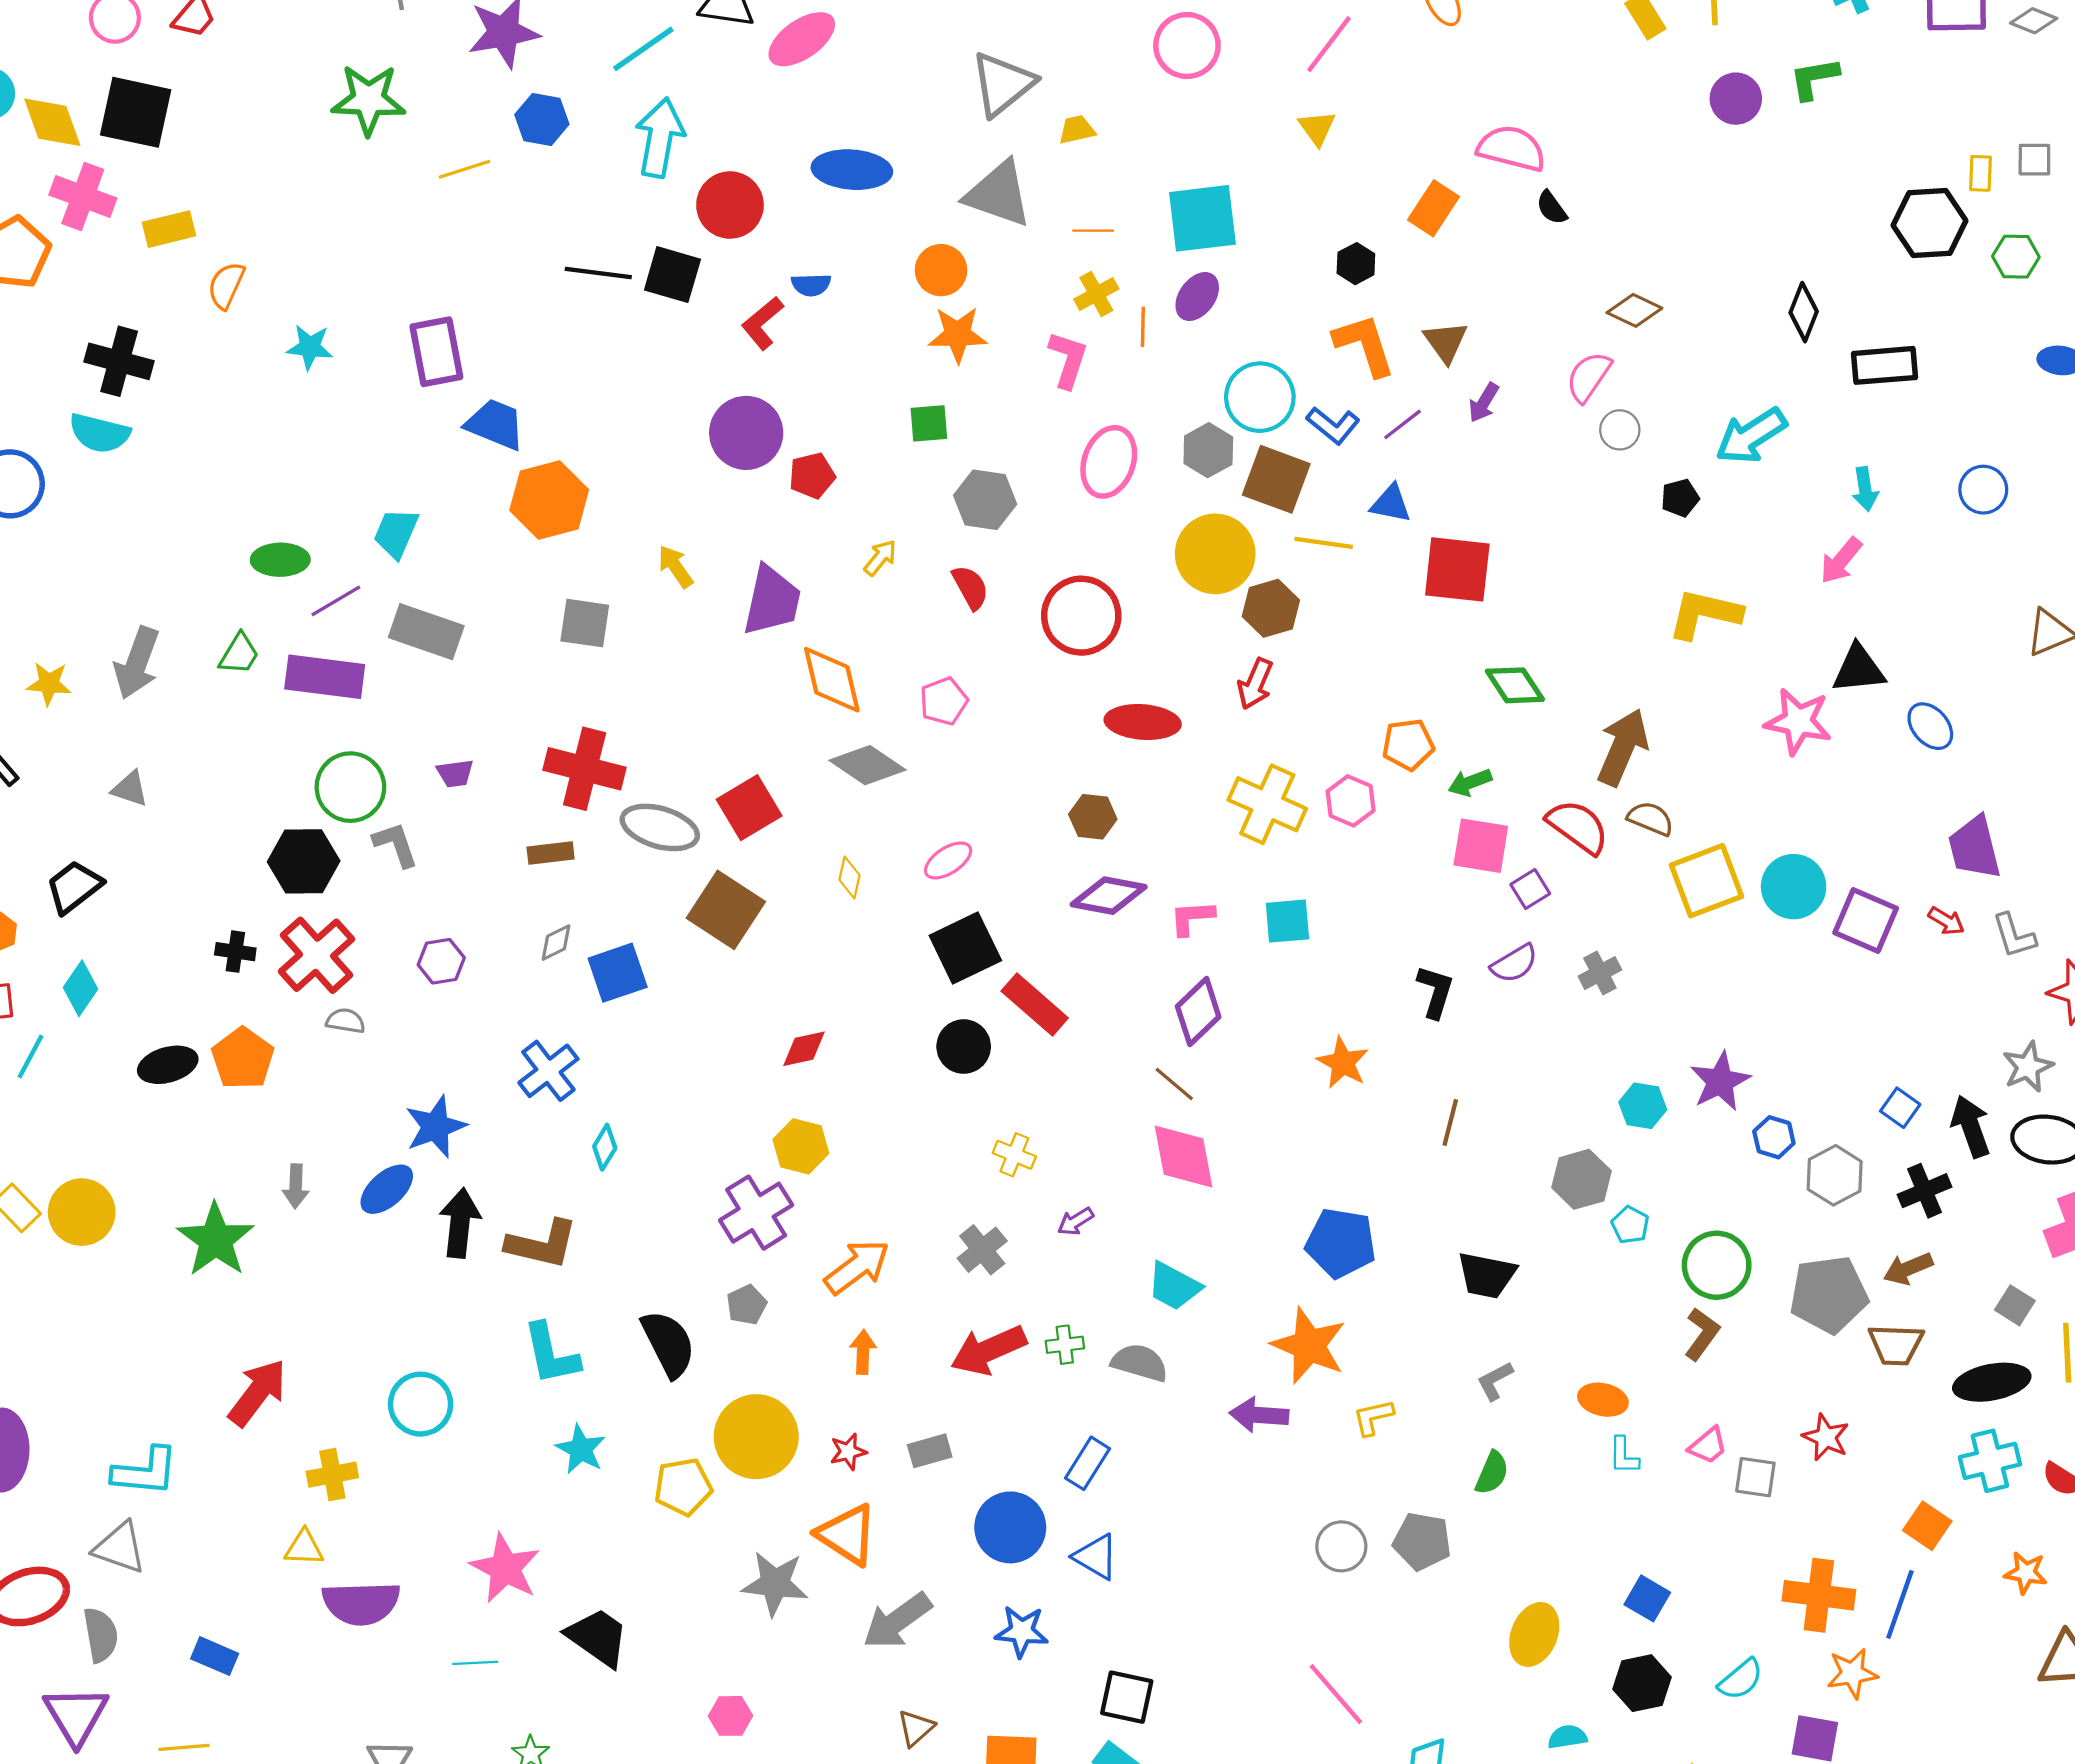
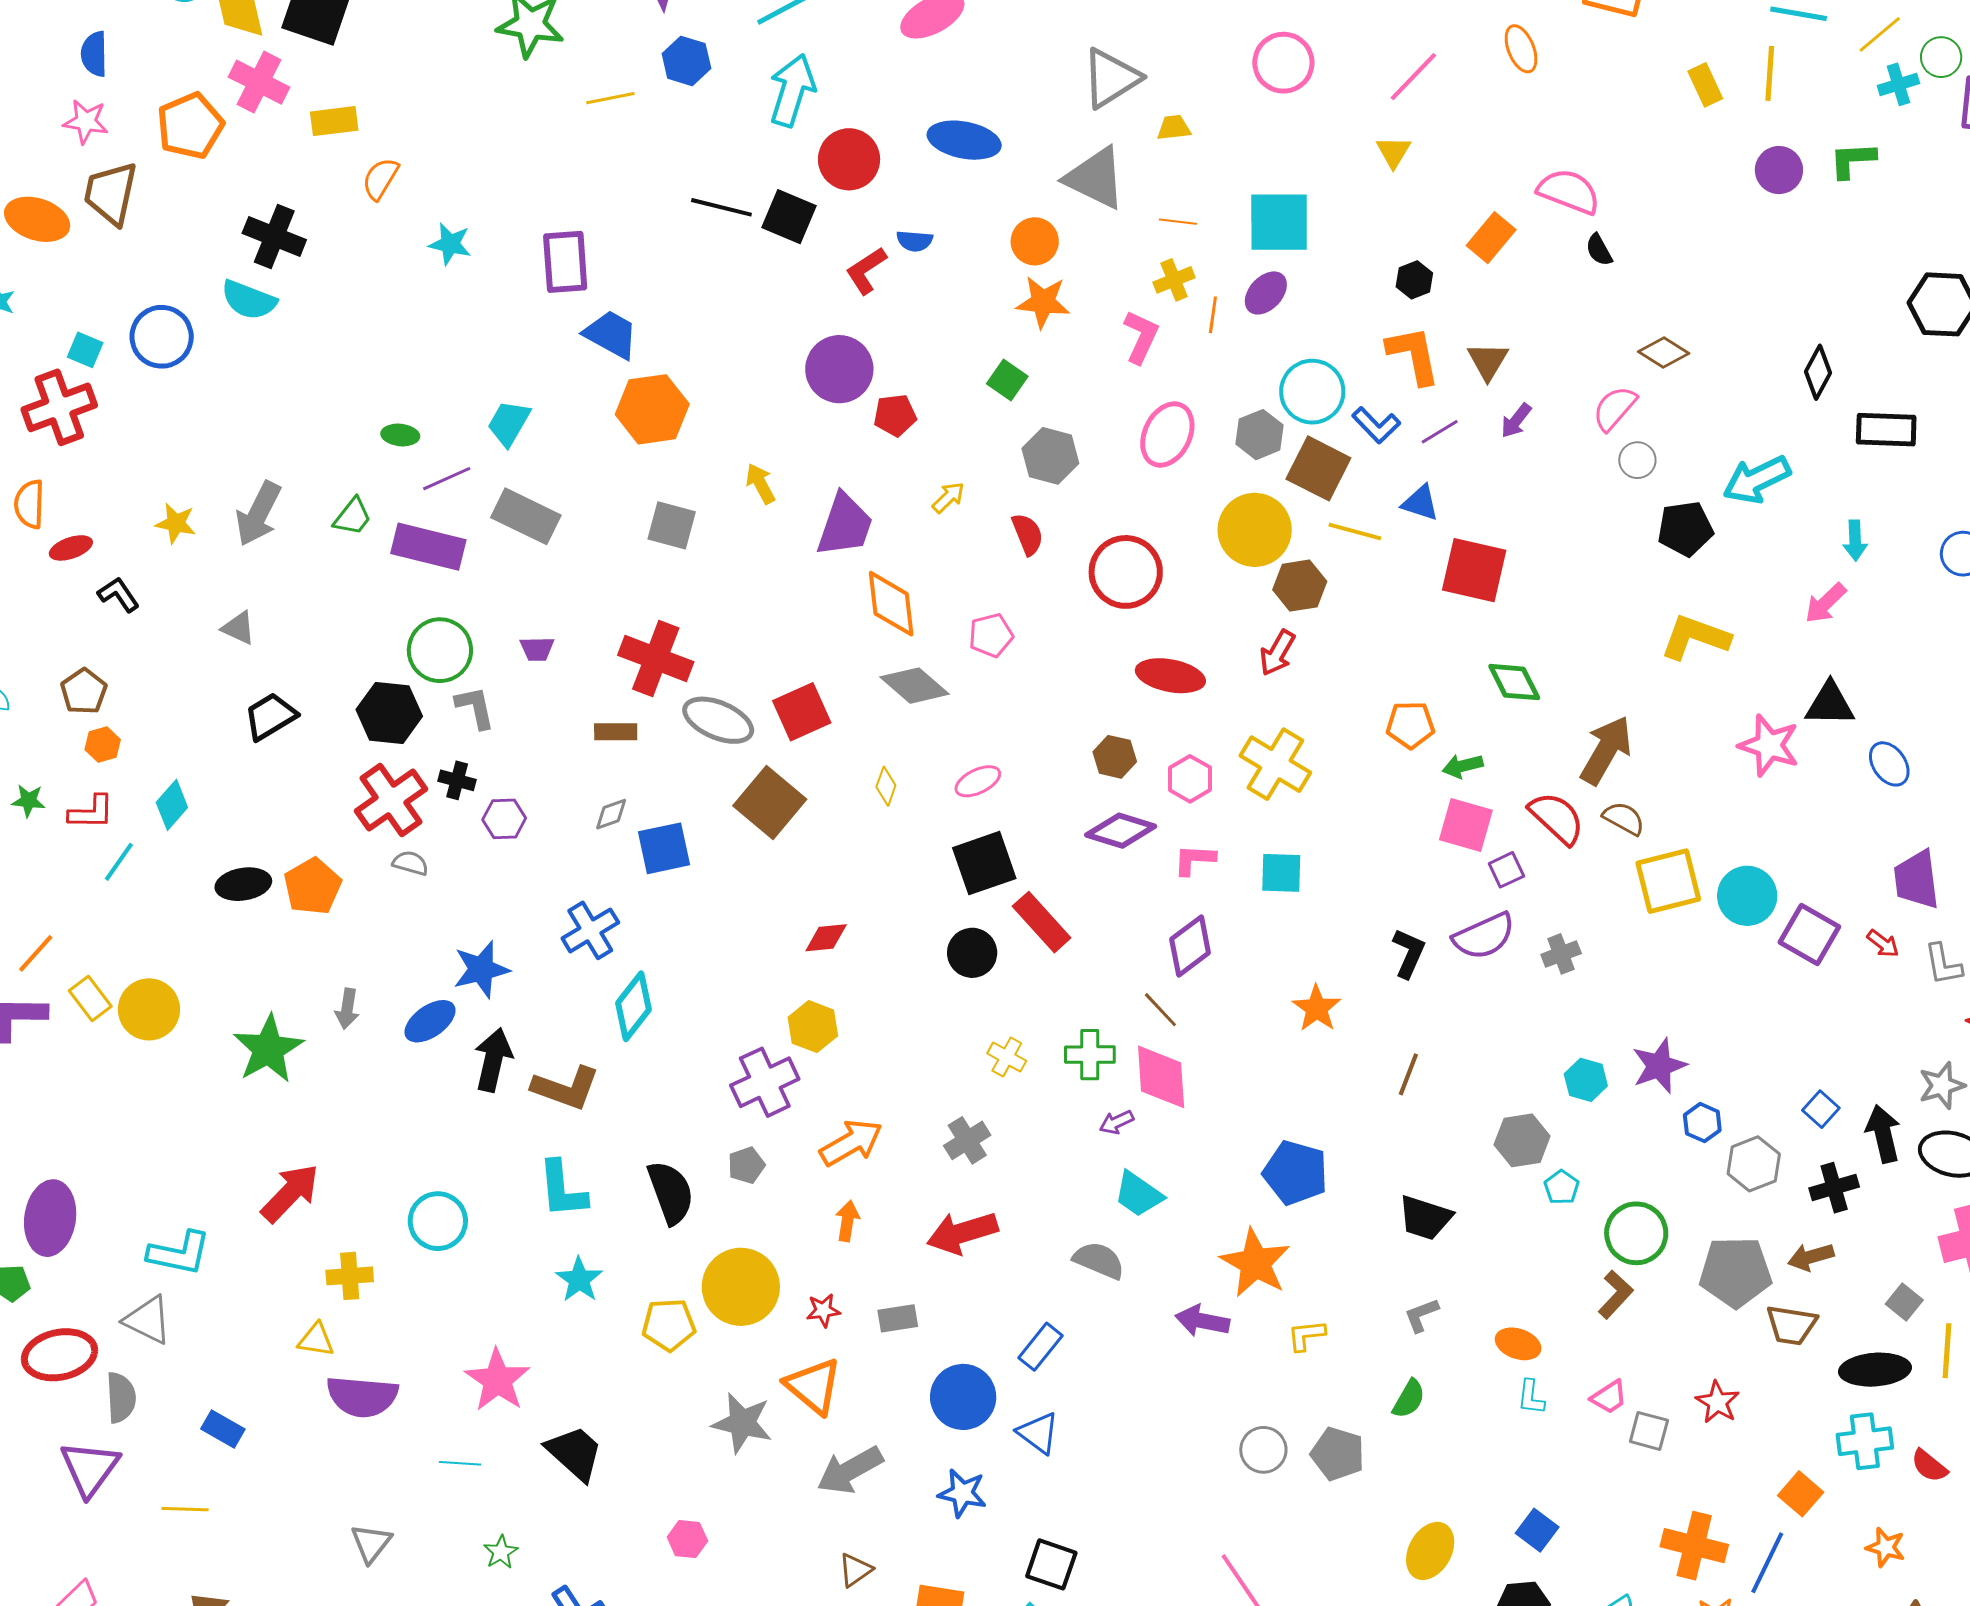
green square: (929, 423) -> (1007, 380), turned 33
black pentagon: (1680, 498) -> (1685, 529), size x1.6
green ellipse: (280, 560) -> (400, 435), size x0.7
pink hexagon: (1351, 801) -> (1190, 779), moved
black trapezoid: (74, 887) -> (270, 716), moved
black cross: (235, 952) -> (457, 780), moved
purple semicircle: (1514, 964) -> (1484, 936), size x1.4
cyan diamond: (605, 1147) -> (633, 1006), size x1.6
purple arrow: (1076, 1221) -> (1116, 1122), moved
green cross: (1065, 1345) -> (1090, 1055), moved, size x1.4

